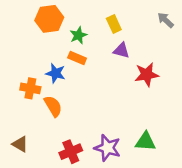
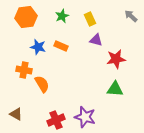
orange hexagon: (49, 19) -> (26, 17), moved
green star: (78, 35) -> (62, 16), moved
blue star: (56, 73) -> (38, 47), moved
green triangle: (145, 142) -> (115, 89), moved

